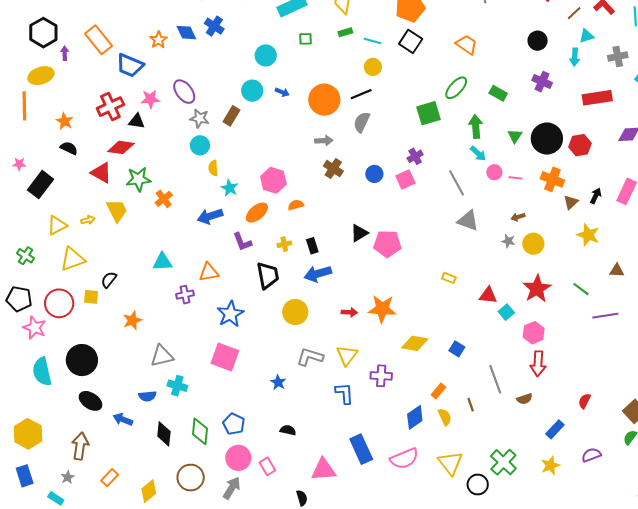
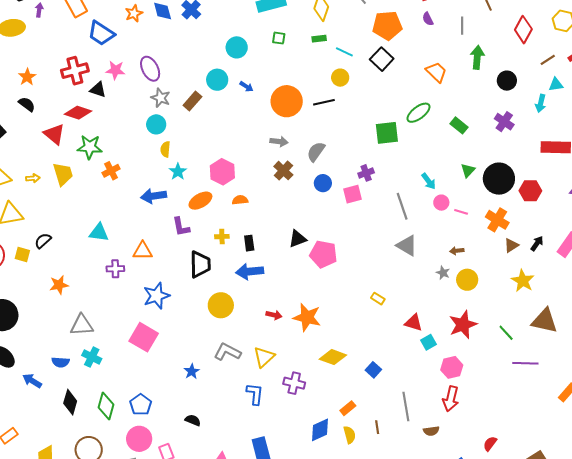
gray semicircle: (362, 122) -> (316, 152), moved
green arrow: (476, 126) -> (477, 57), moved
brown triangle: (617, 271) -> (545, 321), size x1.8

